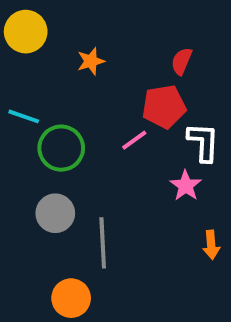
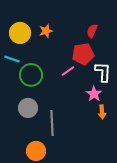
yellow circle: (26, 32) -> (20, 33), moved
orange arrow: (211, 245) -> (102, 112), moved

